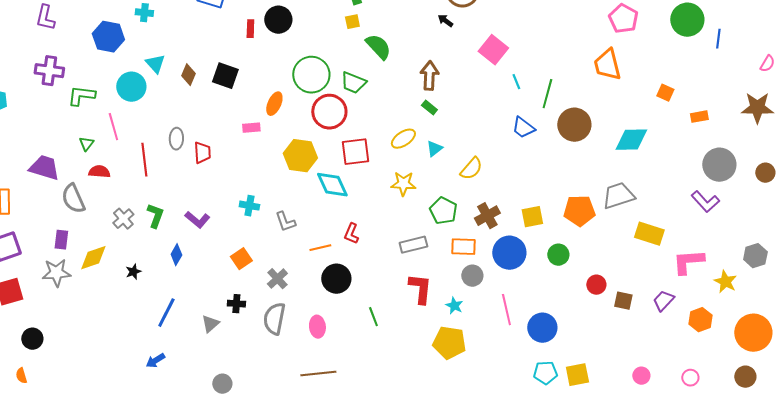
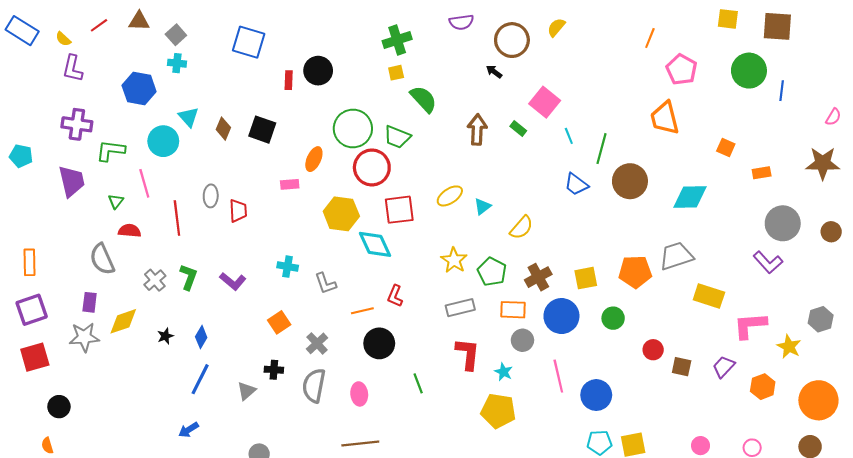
green rectangle: (429, 108) -> (518, 129), moved
purple trapezoid: (44, 168) -> (72, 181), moved, turned 60
yellow star: (403, 184) -> (454, 260), moved, turned 30
blue diamond: (176, 255) -> (201, 337), moved

